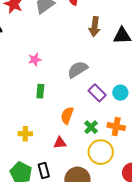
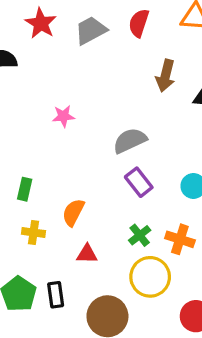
green rectangle: (40, 91) -> (25, 189), moved
purple rectangle: (97, 93) -> (139, 182), moved
orange semicircle: (67, 115) -> (73, 212), moved

